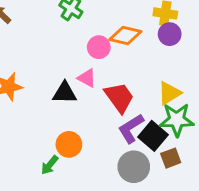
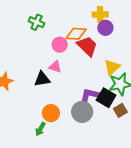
red trapezoid: (119, 97) -> (87, 46), moved
purple L-shape: (131, 128) -> (90, 95), turned 55
gray circle: (134, 167) -> (82, 112), moved

